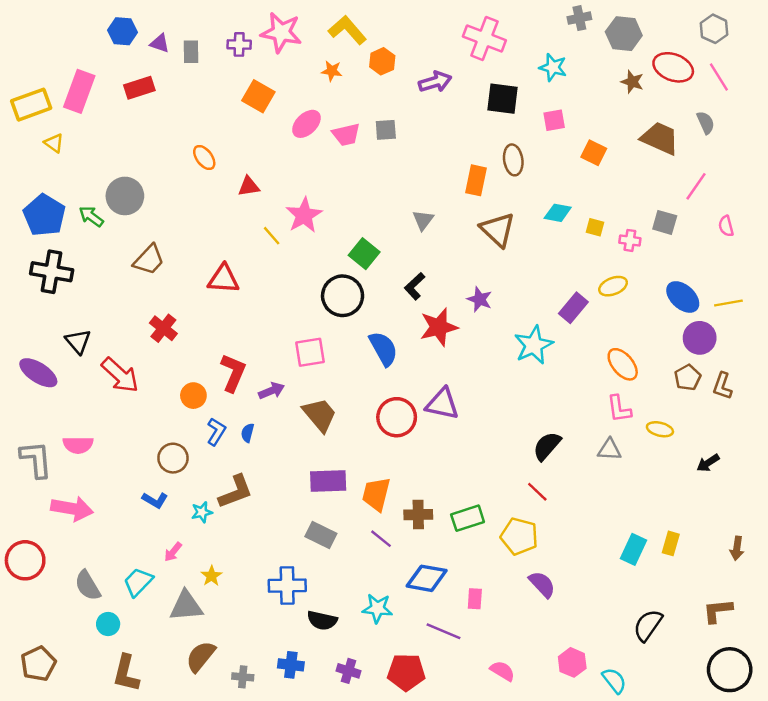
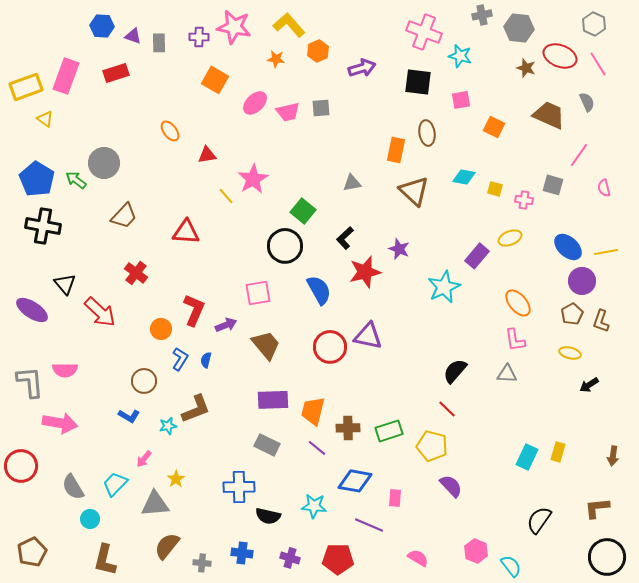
pink cross: (484, 38) -> (424, 32), moved
gray triangle: (423, 220) -> (352, 183), turned 42
yellow ellipse: (660, 429) -> (570, 353), moved

